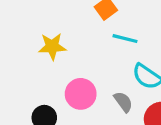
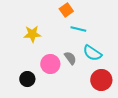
gray semicircle: (123, 102) -> (70, 58), moved

